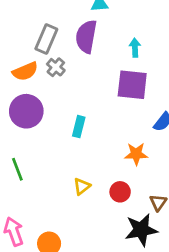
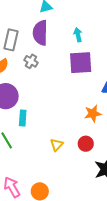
gray cross: (56, 67) -> (31, 61), moved
cyan rectangle: (79, 127) -> (23, 118), moved

